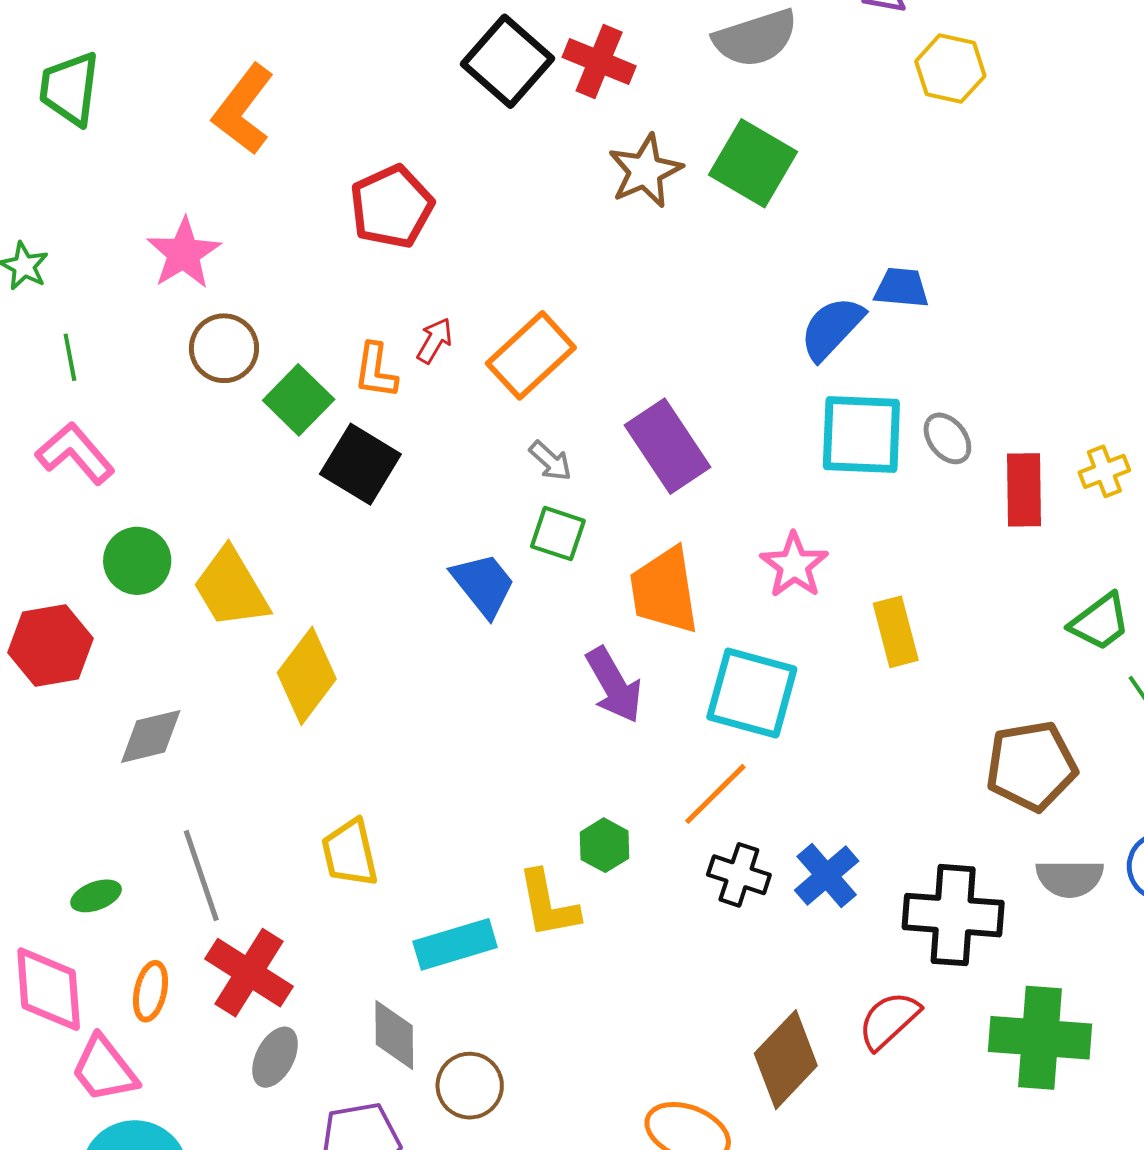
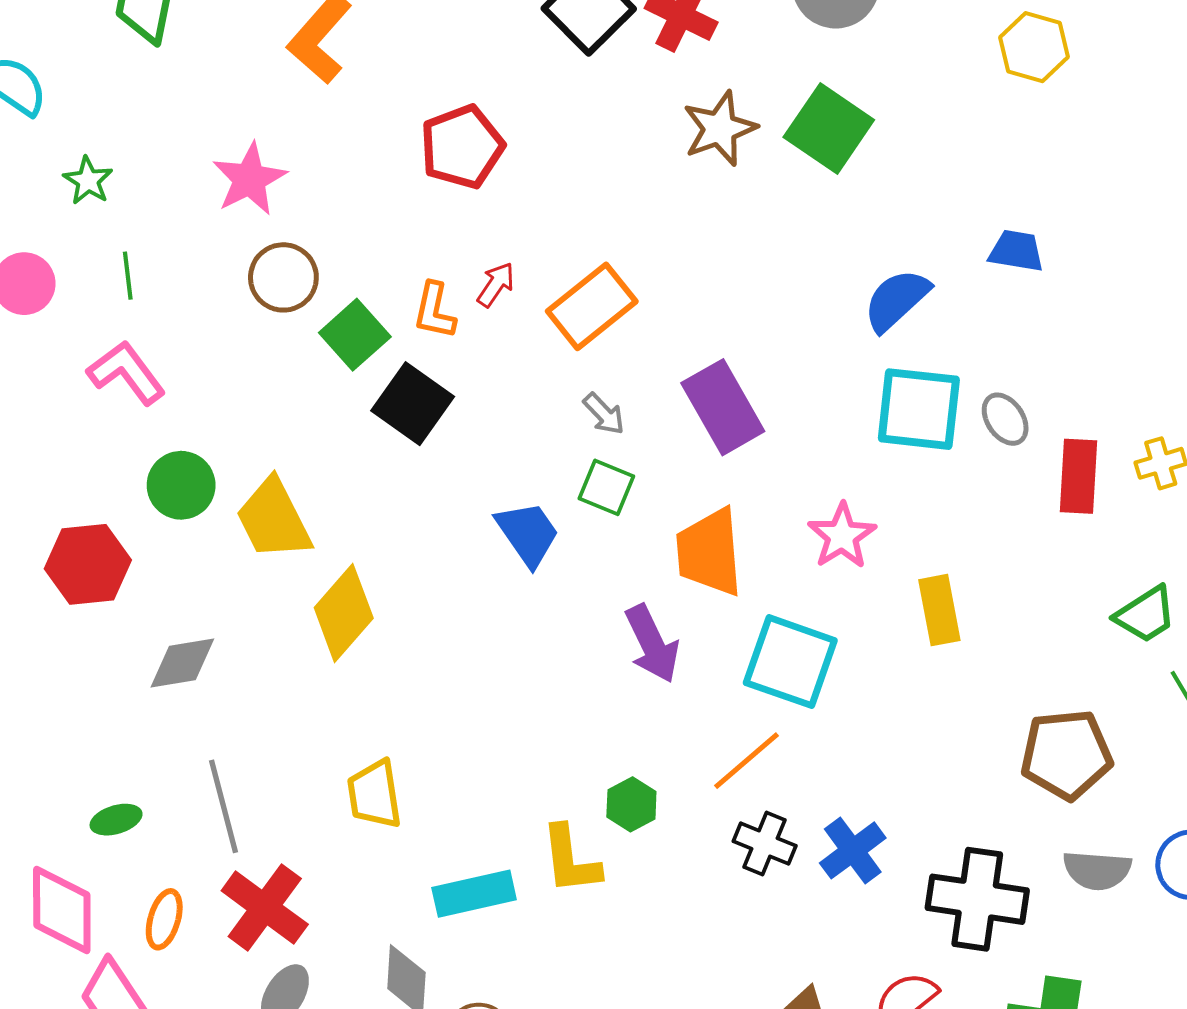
blue trapezoid: (902, 288) -> (1016, 251), moved

